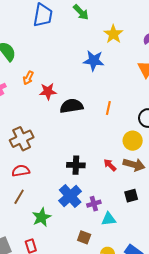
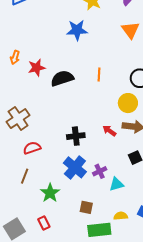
red semicircle: (21, 171) -> (32, 148), moved
brown square: (84, 237) -> (86, 207), moved

